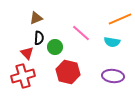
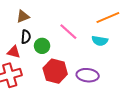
red triangle: (27, 53) -> (14, 52), turned -32
purple ellipse: (113, 76) -> (88, 75), moved

